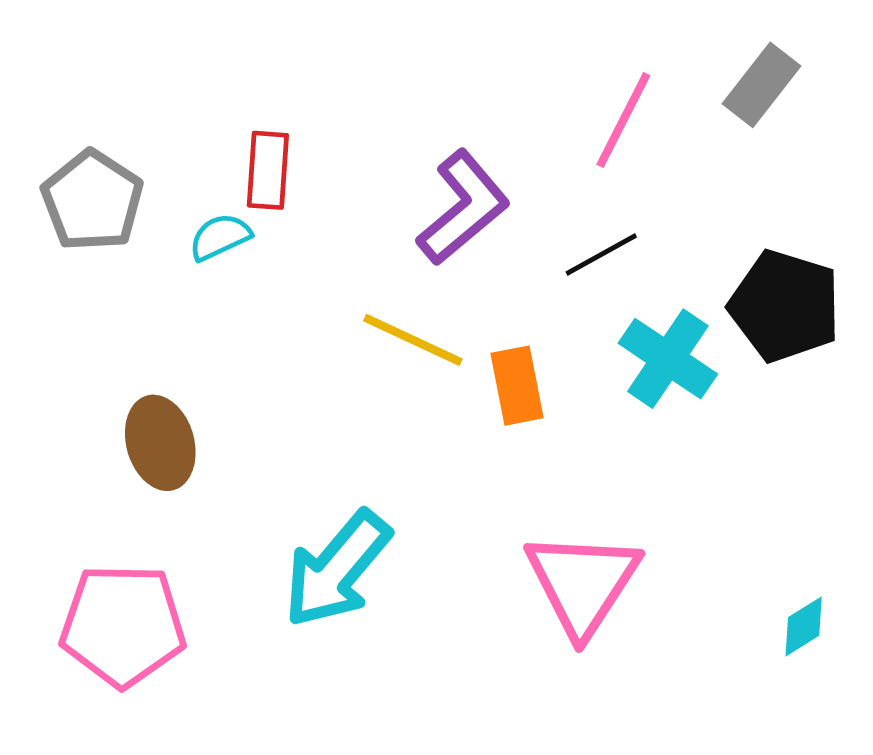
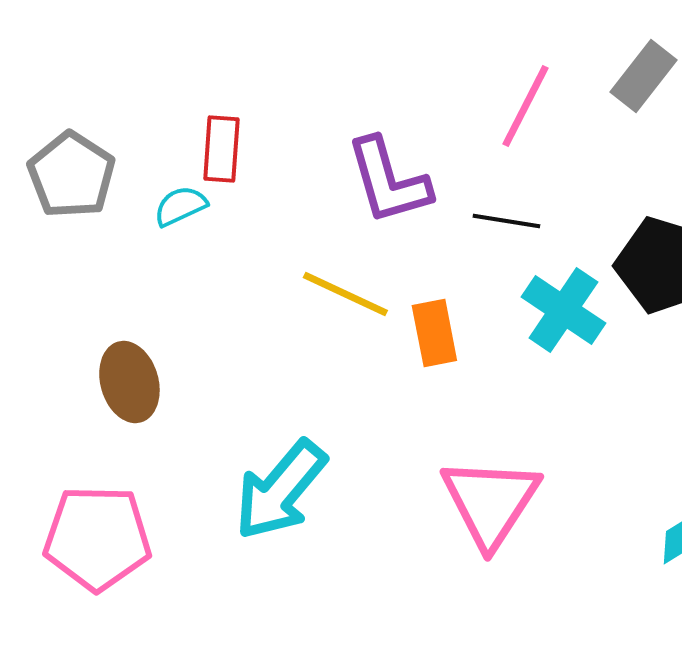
purple L-shape: (463, 208) -> (388, 181), turned 114
black line: (601, 255) -> (506, 221), turned 38

